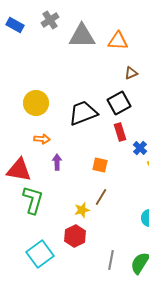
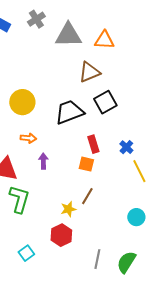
brown triangle: (131, 73) -> (89, 72), moved, size x1.6
red rectangle: (120, 132) -> (93, 144), moved
cyan square: (40, 254) -> (26, 253), size x0.6

